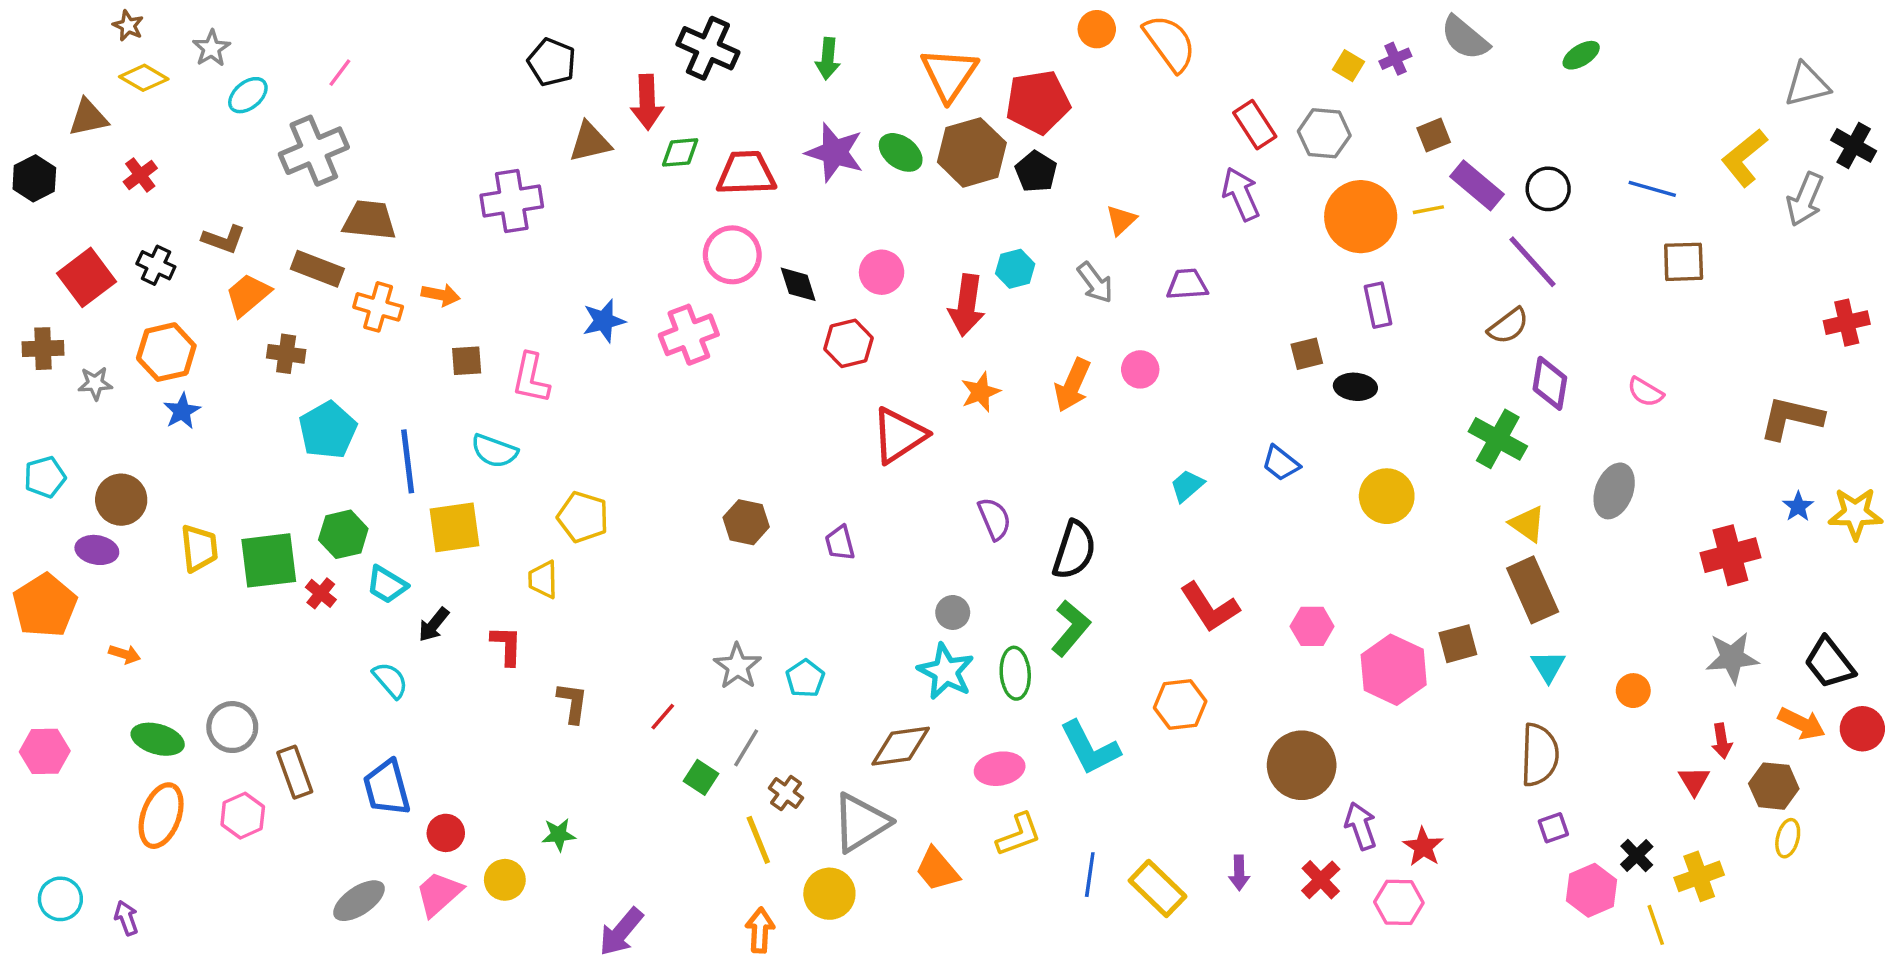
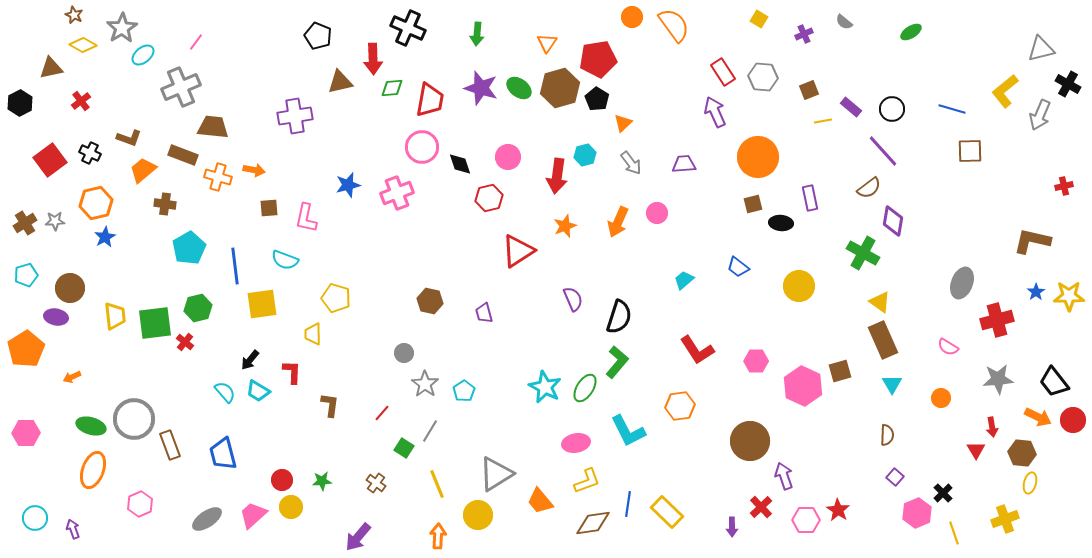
gray semicircle: (1465, 38) -> (844, 22), size x0.6
gray star: (211, 48) -> (122, 28), size x1.4
yellow square: (1349, 66) -> (759, 19), moved
orange triangle: (949, 74) -> (547, 43), size x0.6
brown square: (1434, 135) -> (809, 90), moved
red trapezoid: (746, 173) -> (430, 100), turned 102
purple rectangle: (1477, 185) -> (851, 107), size x0.7
orange circle: (1361, 217) -> (758, 157), moved
orange triangle: (1121, 220) -> (623, 123), moved
purple rectangle: (1378, 305) -> (810, 198), moved
red cross: (1847, 323) -> (1064, 186), size x0.7
brown cross: (43, 349) -> (25, 223), moved, turned -30
pink semicircle: (1645, 392) -> (948, 347), moved
gray ellipse: (1614, 491) -> (962, 283), moved
cyan trapezoid: (387, 585) -> (258, 391), moved
gray circle: (953, 612) -> (404, 353), moved
orange arrow: (125, 654) -> (72, 377), turned 138
green ellipse: (1015, 673) -> (585, 388), turned 36
gray circle: (232, 727) -> (134, 419), size x1.4
brown diamond: (901, 746) -> (593, 523), moved
brown semicircle: (1539, 755) -> (887, 435), size x0.6
brown cross: (786, 793) -> (376, 483), moved
pink hexagon: (243, 816) -> (140, 504), moved
purple square: (1553, 828) -> (895, 477), turned -30
red circle: (446, 833) -> (282, 480), moved
red star: (1423, 847) -> (838, 510), moved
purple arrow: (1239, 873) -> (732, 527), moved
yellow cross: (1699, 876) -> (1005, 519), moved

